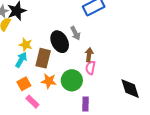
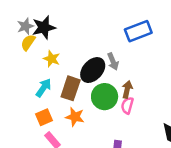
black ellipse: (60, 42) -> (93, 70), turned 65
yellow star: (26, 45) -> (52, 59), moved
green circle: (72, 80) -> (105, 97), moved

